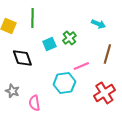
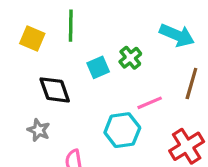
cyan arrow: (98, 24) -> (177, 35), size x1.5
gray star: (12, 91) -> (39, 130), moved

